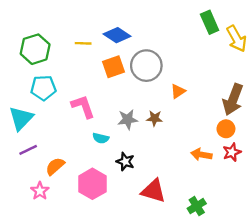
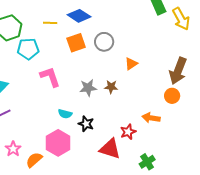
gray circle: (146, 66) -> (104, 42), size x0.7
cyan pentagon: (43, 88) -> (28, 49), moved
cyan semicircle: (101, 138) -> (65, 114), moved
red star: (232, 152) -> (128, 132), moved
orange semicircle: (55, 166) -> (34, 160), moved

